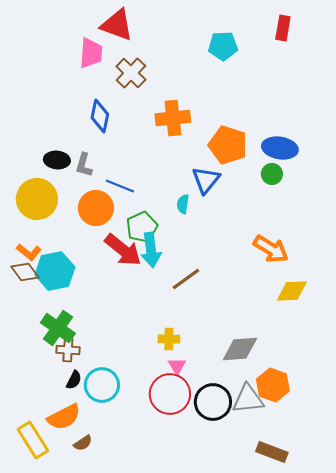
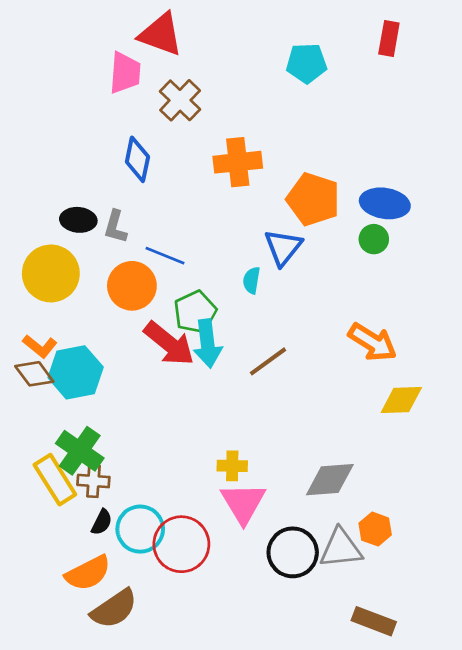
brown line: (186, 279) -> (268, 361), moved
pink triangle: (177, 366) -> (243, 503), size x1.8
orange hexagon: (273, 385) -> (375, 529), size x0.7
red circle: (170, 394) -> (181, 544), moved
yellow rectangle: (33, 440) -> (55, 480), moved
brown semicircle: (83, 443) -> (114, 609), size x1.8

